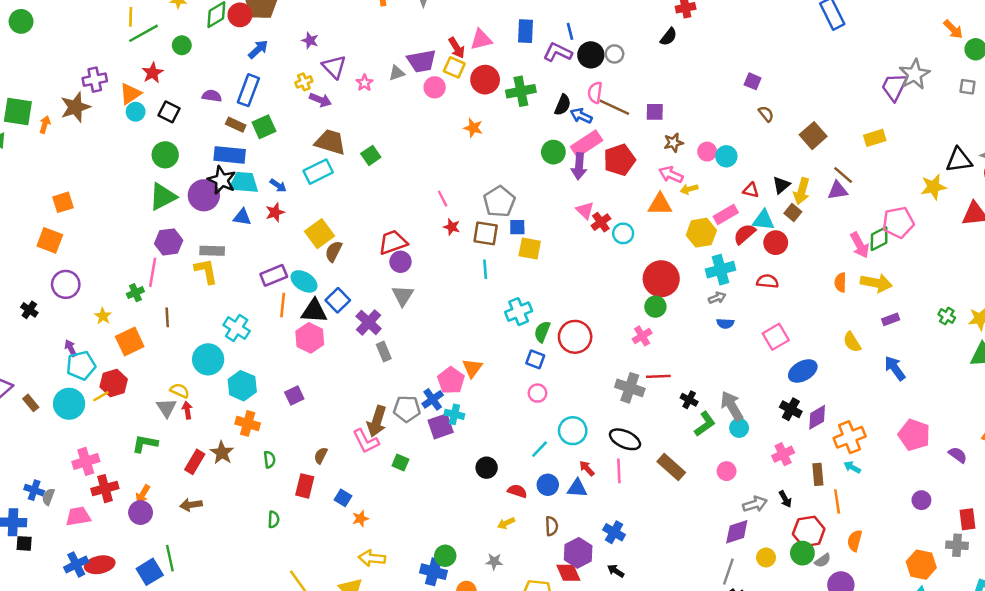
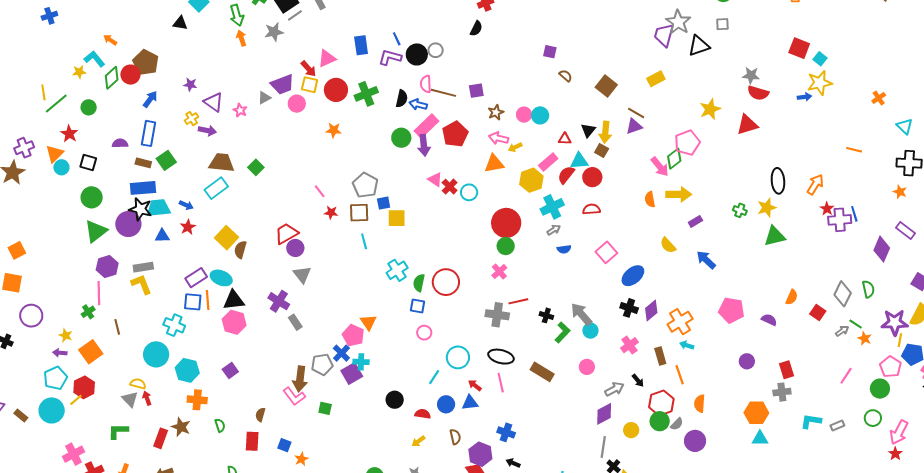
black triangle: (959, 160) -> (699, 46), moved
blue square: (338, 300) -> (193, 302), moved, turned -30
purple arrow: (71, 348) -> (60, 353), moved, turned -48

